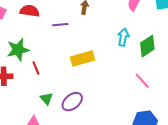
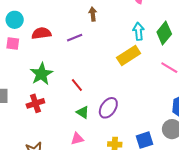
yellow rectangle: (82, 58) -> (129, 56), moved
red line: (36, 68) -> (77, 85), moved

